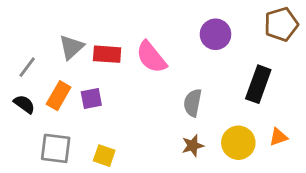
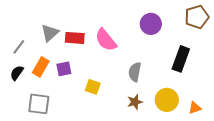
black semicircle: (24, 104) -> (17, 73), turned -91
orange triangle: (278, 137) -> (195, 108), moved
yellow square: (104, 156) -> (93, 87), moved

